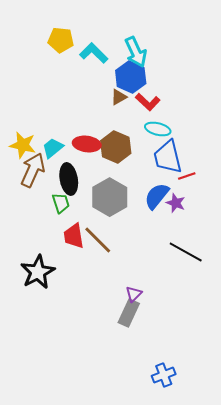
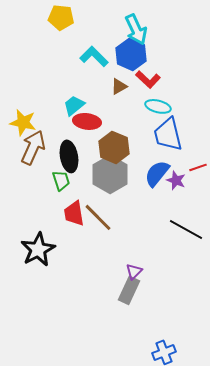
cyan L-shape: (94, 53) -> (94, 56), moved
brown triangle: (119, 97) -> (119, 86), moved
brown hexagon: (116, 147) -> (114, 147), moved
cyan trapezoid: (53, 148) -> (74, 105), moved
red line: (187, 176) -> (198, 167), moved

